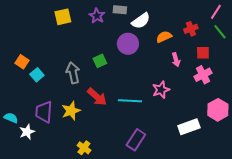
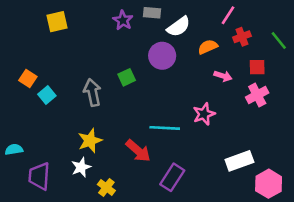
pink line: (216, 12) -> (228, 15), moved
yellow square: (63, 17) -> (57, 22), moved
pink arrow: (176, 60) -> (223, 76), turned -56
red arrow: (97, 97) -> (138, 151), moved
pink hexagon: (218, 110) -> (269, 184), moved
purple trapezoid: (44, 112) -> (39, 176), moved
cyan semicircle: (11, 118) -> (14, 149), turned -32
white star: (27, 132) -> (81, 167), moved

